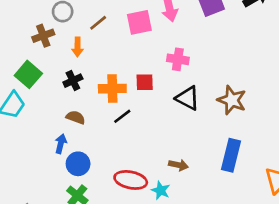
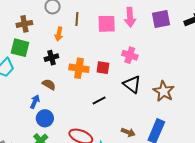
brown line: (98, 23) -> (77, 19), turned -56
brown cross: (43, 36) -> (24, 24), moved
green square: (28, 74) -> (20, 48), turned -36
black line: (122, 116) -> (99, 100), moved
brown arrow: (178, 165) -> (128, 132), moved

